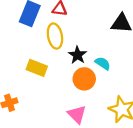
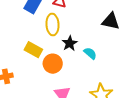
orange circle: (84, 79) -> (53, 64), moved

